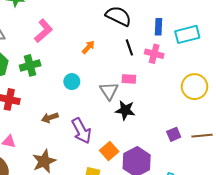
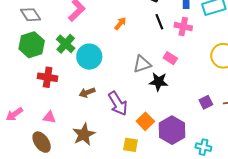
green cross: (30, 65) -> (66, 44), turned -30
pink rectangle: (129, 79) -> (170, 58), moved, turned 32
cyan circle: (72, 82) -> (89, 57), moved, size x1.6
gray triangle: (109, 91) -> (142, 64), turned 48

